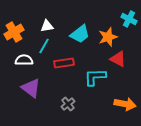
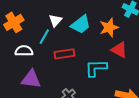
white triangle: (47, 26) -> (55, 20), moved, turned -40
purple triangle: (31, 88) -> (31, 79), turned -30

